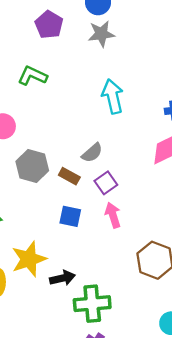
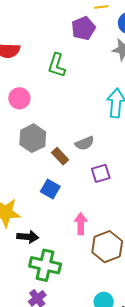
green L-shape: (32, 76) -> (57, 65), turned -115
purple square: (106, 183) -> (101, 173), moved
pink arrow: (113, 215) -> (81, 224), moved

